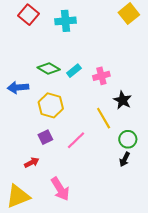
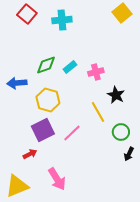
green diamond: (49, 68) -> (46, 65), turned -50
purple square: (45, 137) -> (43, 130), size x1.6
black arrow: (125, 159) -> (129, 154), moved

